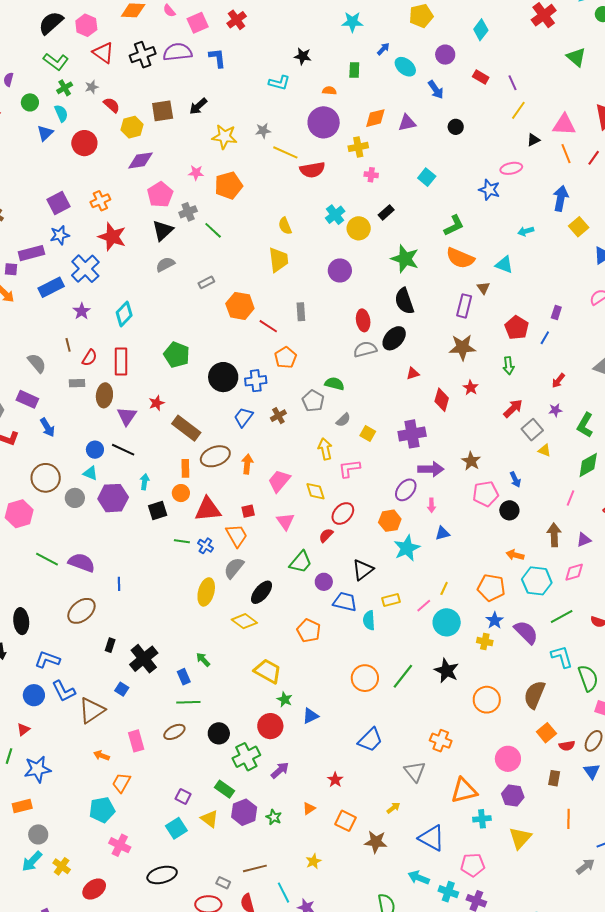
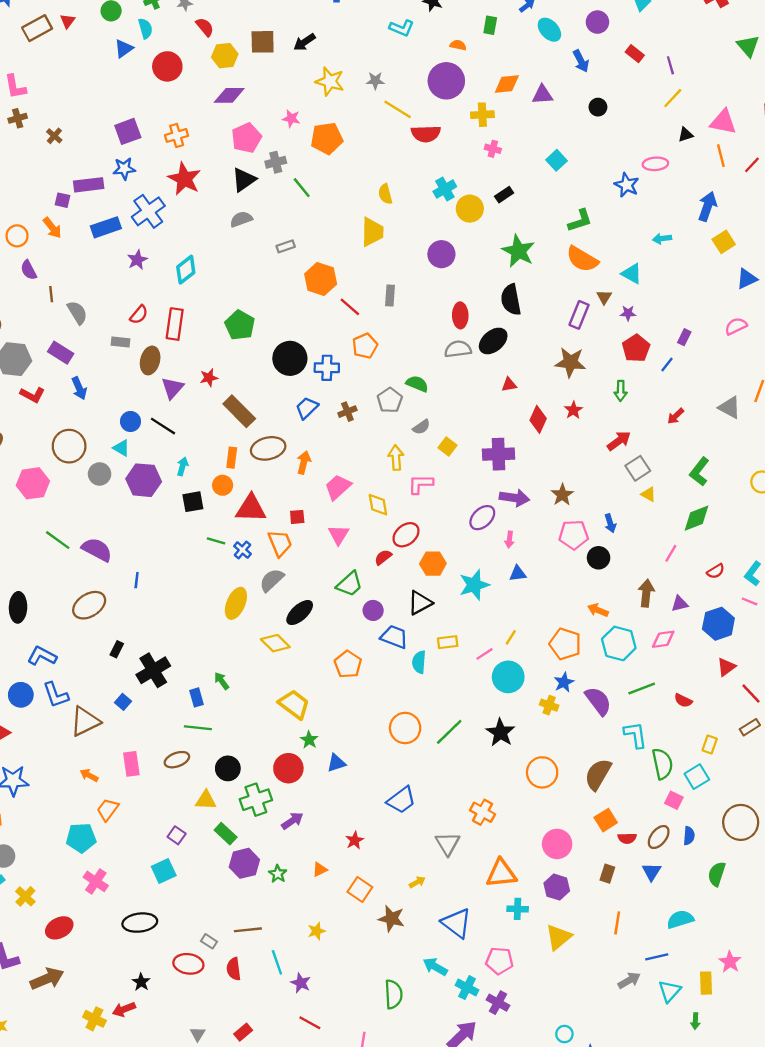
brown line: (68, 345) -> (51, 294), moved
purple star: (555, 410) -> (628, 313), moved
orange hexagon: (390, 521) -> (433, 564), moved
yellow triangle: (210, 819) -> (206, 800), moved, turned -42

